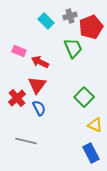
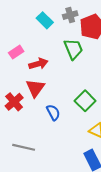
pink rectangle: (19, 51) -> (16, 52), turned -56
red arrow: (40, 62) -> (38, 64), turned 138
blue semicircle: (39, 108) -> (53, 112), moved

